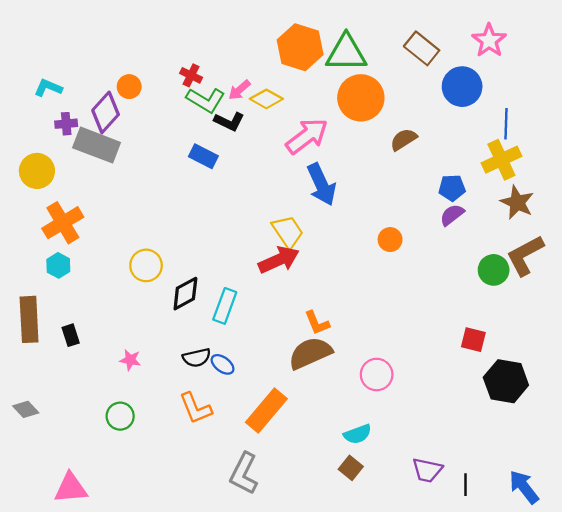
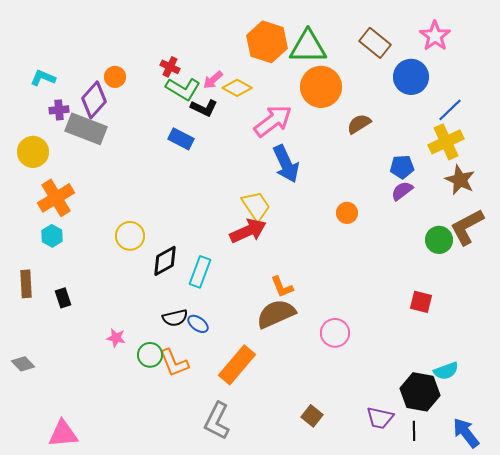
blue line: (506, 124) -> (450, 110), turned 44
brown rectangle: (29, 319) -> (26, 284), size x0.7
pink star: (130, 360) -> (116, 338), moved
black hexagon: (506, 381) -> (420, 392), moved
green circle: (120, 416) -> (150, 355), moved
cyan semicircle: (357, 434) -> (446, 371), moved

